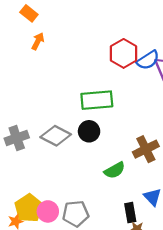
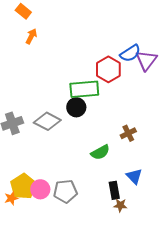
red hexagon: (124, 53) -> (108, 69), moved
black circle: (89, 131) -> (76, 107), moved
brown cross: (146, 149) -> (128, 133), size x0.7

